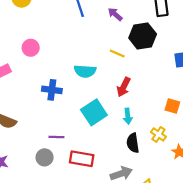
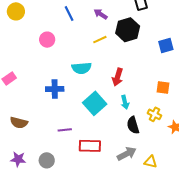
pink circle: (31, 48) -> (47, 40), moved
yellow line: (117, 53) -> (100, 40), moved, turned -40
gray circle: (45, 157) -> (47, 160), moved

